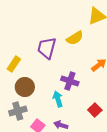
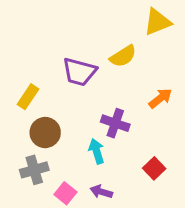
purple trapezoid: (47, 48) -> (79, 72), turned -90

